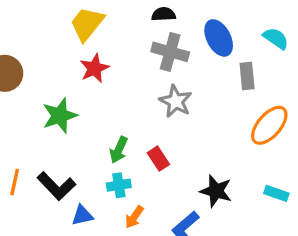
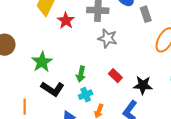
red star: (94, 68) -> (66, 21), moved
red rectangle: (158, 159) -> (115, 76), moved
black L-shape: (56, 186) -> (53, 89), moved

